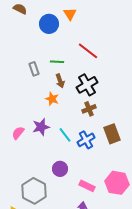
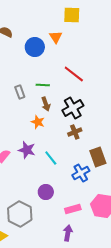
purple star: (41, 127) -> (27, 150), turned 30
blue cross: (86, 140) -> (81, 173), moved
pink rectangle: (87, 186) -> (73, 209), turned -42

